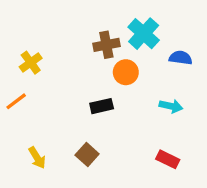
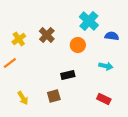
brown cross: (106, 45) -> (47, 35), moved, turned -35
black rectangle: (102, 106) -> (68, 75), moved
brown square: (87, 154) -> (54, 96), turned 32

